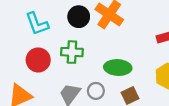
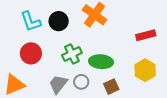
black circle: (79, 17) -> (59, 21), moved
green cross: (72, 52) -> (72, 54), moved, turned -30

